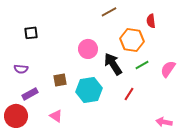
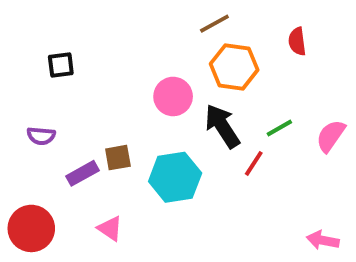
orange hexagon: (132, 40) -> (234, 67), moved
purple rectangle: (30, 94) -> (82, 173), moved
red line: (129, 94) -> (254, 163), moved

